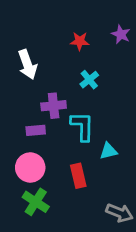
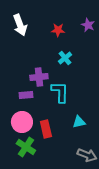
white arrow: (27, 65) -> (20, 25), moved
cyan triangle: (108, 151) -> (79, 122), moved
red rectangle: (78, 176) -> (46, 129), moved

